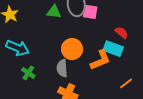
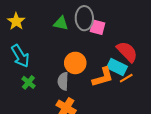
red semicircle: (122, 33) -> (127, 52), size x1.6
cyan arrow: (18, 48) -> (20, 56), turned 30
orange line: (126, 83) -> (126, 78), moved

